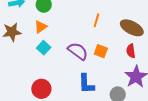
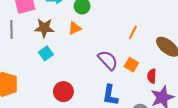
cyan square: (44, 48) -> (46, 53), moved
red semicircle: (131, 51) -> (152, 76), moved

